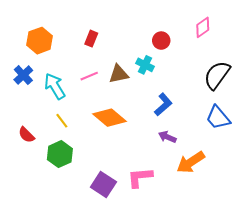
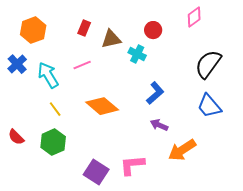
brown triangle: (119, 74) -> (111, 39), moved
red semicircle: (26, 135) -> (16, 137), moved

